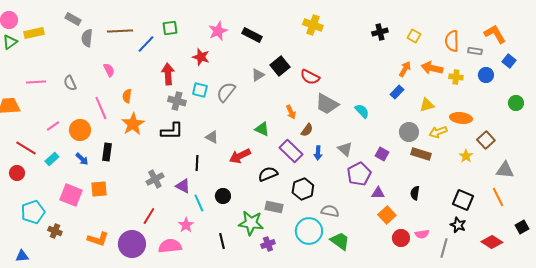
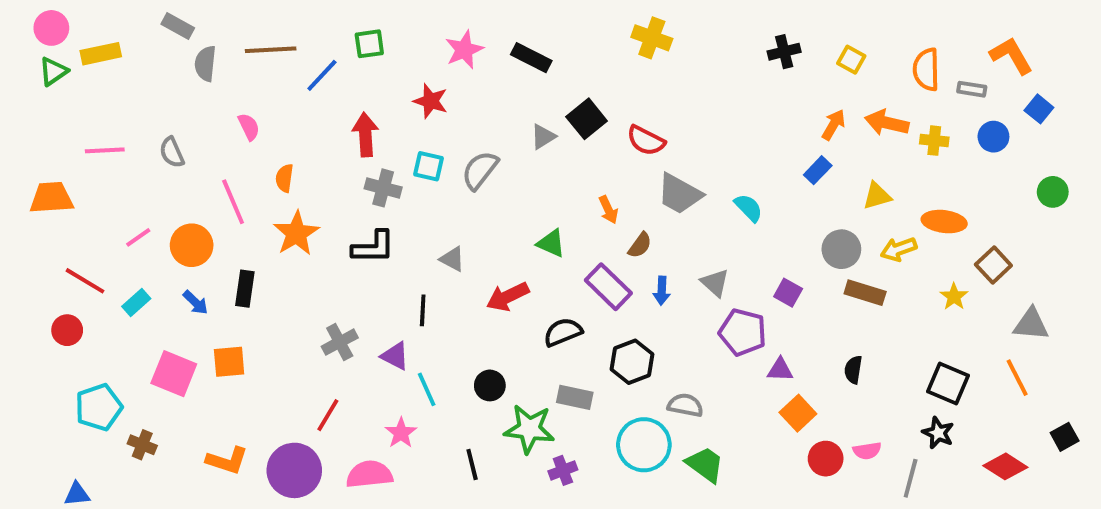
purple pentagon: (359, 174) -> (743, 332), turned -30
black circle: (223, 196) -> (490, 385), moved

